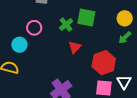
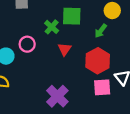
pink circle: (34, 28) -> (27, 44), moved
green arrow: (125, 38) -> (101, 31), moved

